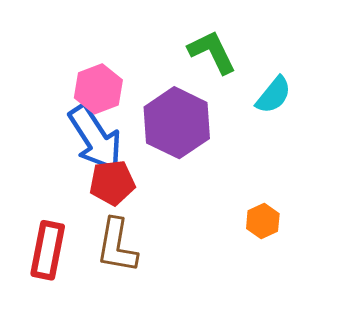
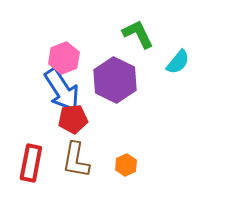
orange hexagon: (263, 221) -> (126, 165), moved

